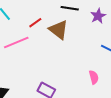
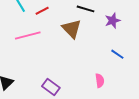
red line: (35, 23) -> (42, 11), moved

